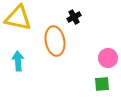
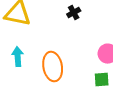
orange ellipse: (55, 41) -> (53, 67), moved

